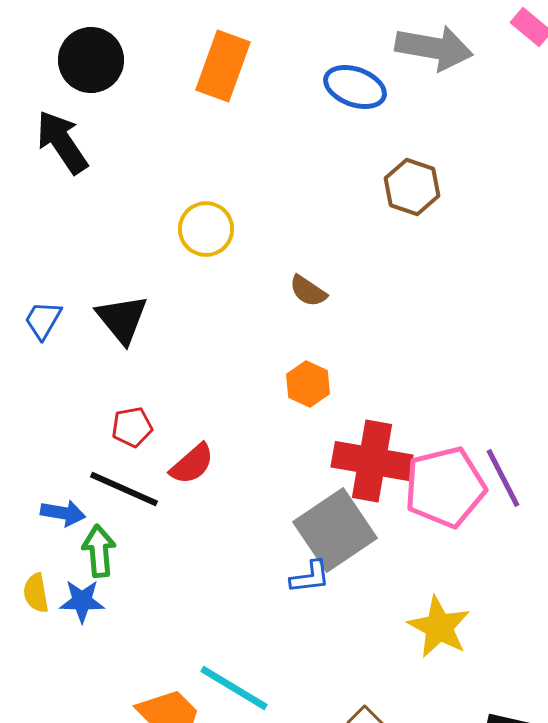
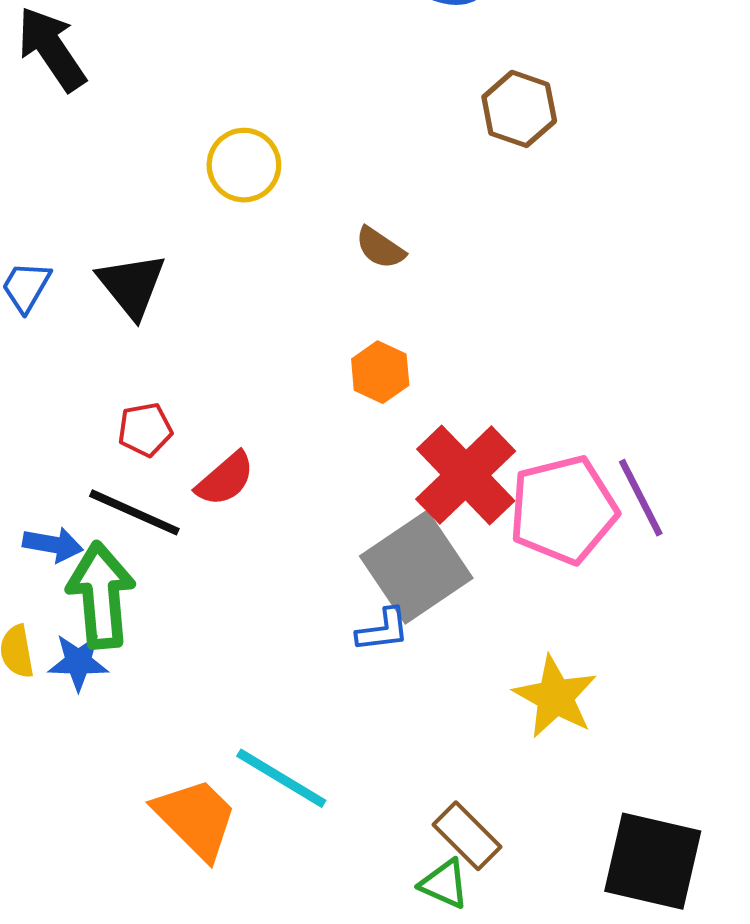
red cross: (372, 461) -> (466, 475), turned 36
green arrow: (99, 551) -> (101, 595), size x1.5

